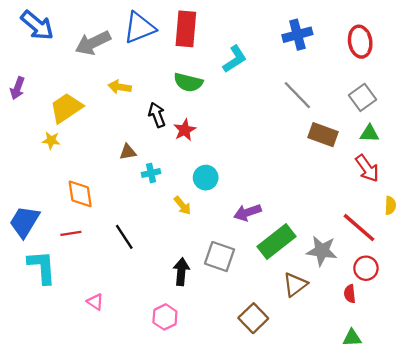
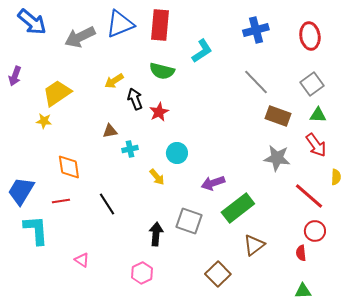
yellow arrow: (120, 87) -> (114, 81), moved, turned -42
gray star: (322, 251) -> (277, 158), moved

